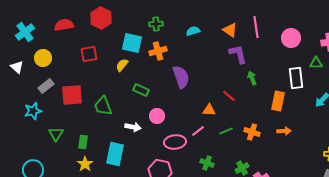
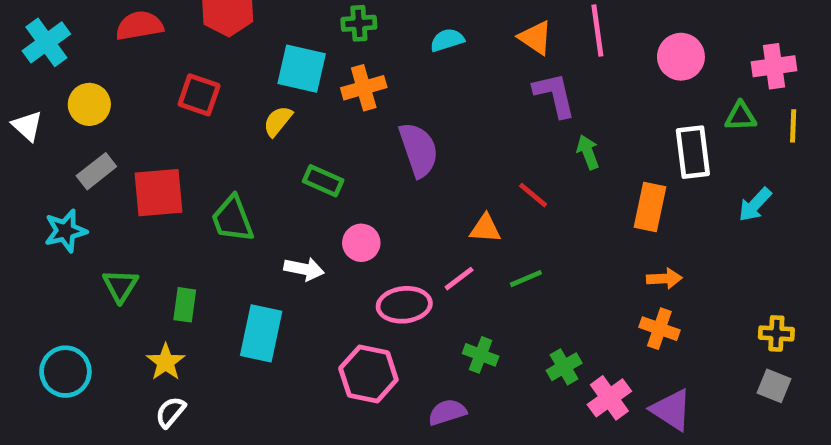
red square: (89, 54) -> (199, 95), turned 30
orange cross: (252, 132) -> (659, 329), moved
yellow star: (85, 164) -> (166, 362), moved

